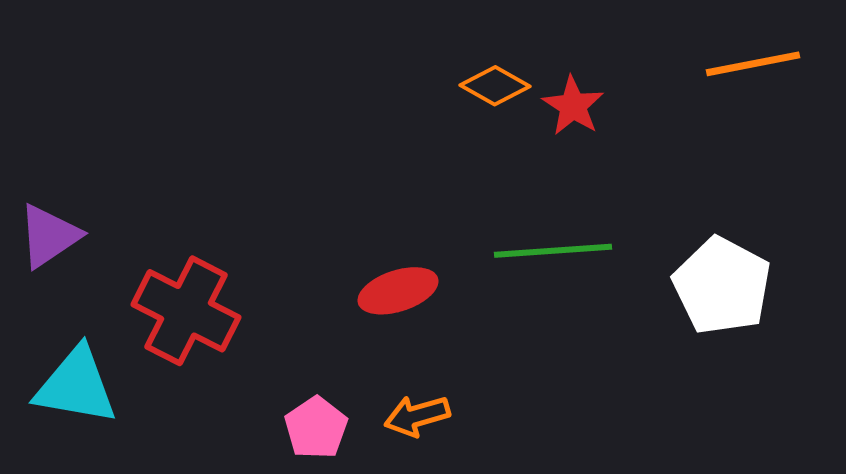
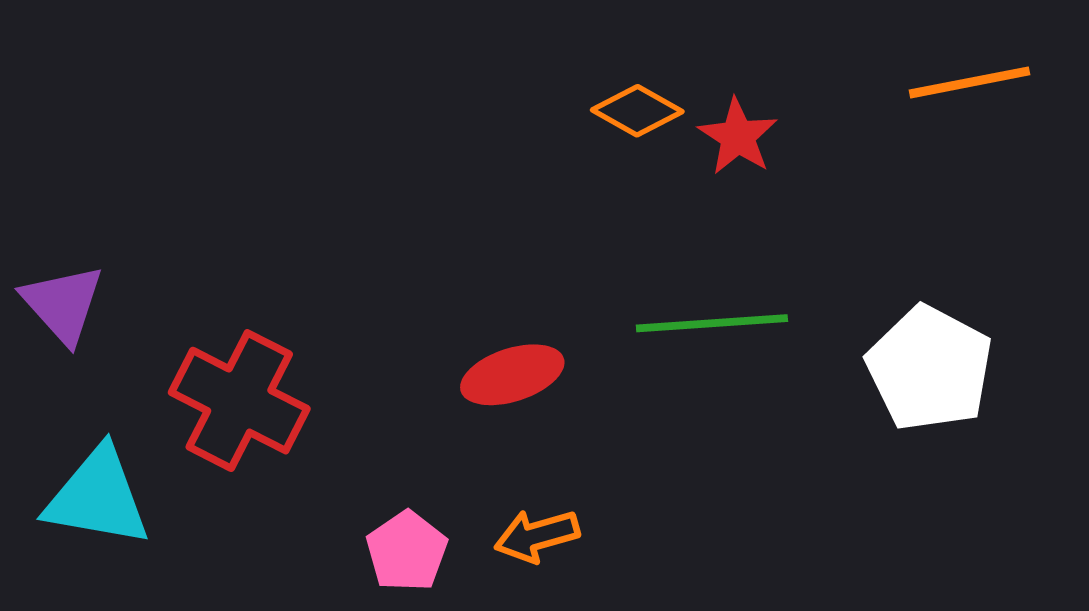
purple triangle: (49, 236) -> (63, 304), turned -38

